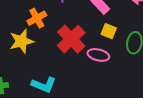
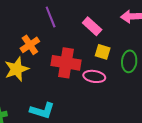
red cross: (71, 39) -> (66, 63), turned -32

